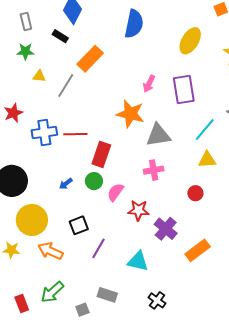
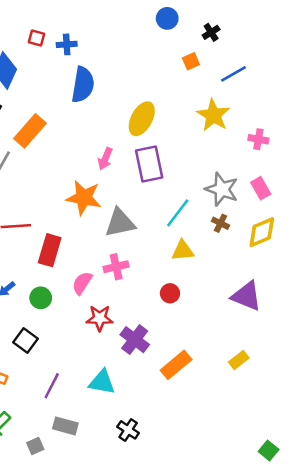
yellow ellipse: (190, 41) -> (142, 119), moved
green circle: (94, 181) -> (41, 298), moved
pink semicircle: (115, 192) -> (82, 283), moved
black square: (79, 225) -> (25, 340), turned -30
purple line: (99, 248) -> (52, 386), moved

